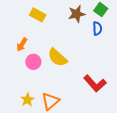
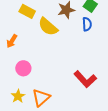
yellow semicircle: (58, 57) -> (48, 27), moved
pink circle: (33, 62) -> (23, 68), moved

